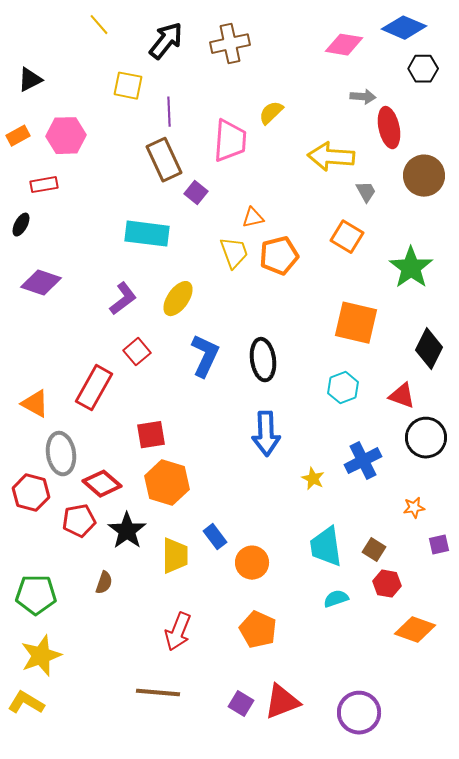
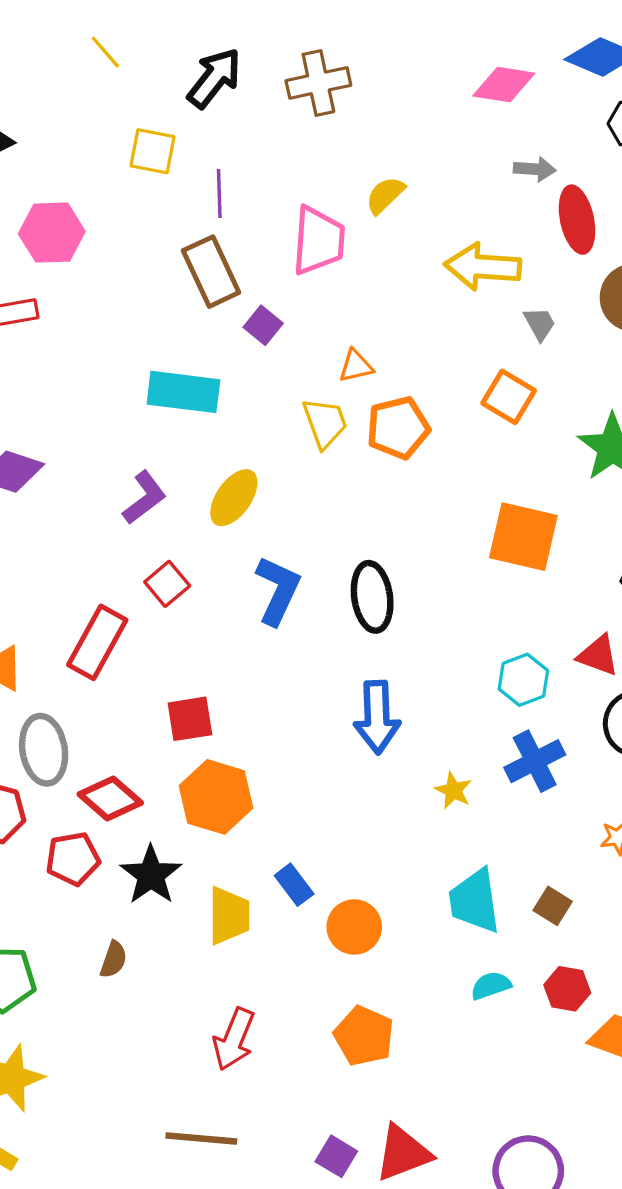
cyan hexagon: (343, 388) -> (523, 680), moved
red hexagon: (387, 584) -> (567, 989), moved

